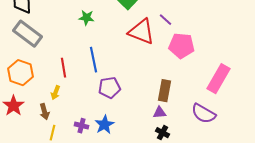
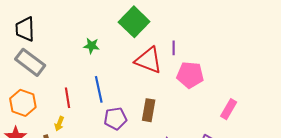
purple line: (166, 20) -> (174, 48), turned 48
pink rectangle: (218, 79) -> (229, 109), size x0.7
brown rectangle: (164, 91) -> (149, 110), moved

